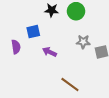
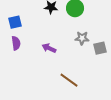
blue square: (33, 32) -> (15, 22), moved

